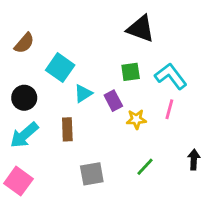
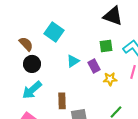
brown semicircle: (24, 43) -> (26, 44), moved, turned -84
cyan square: (60, 68) -> (54, 32), moved
brown rectangle: (67, 129) -> (62, 101), moved

